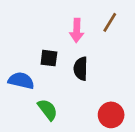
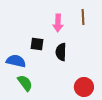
brown line: (110, 22) -> (83, 17), turned -35
green semicircle: (48, 110) -> (25, 83), moved

